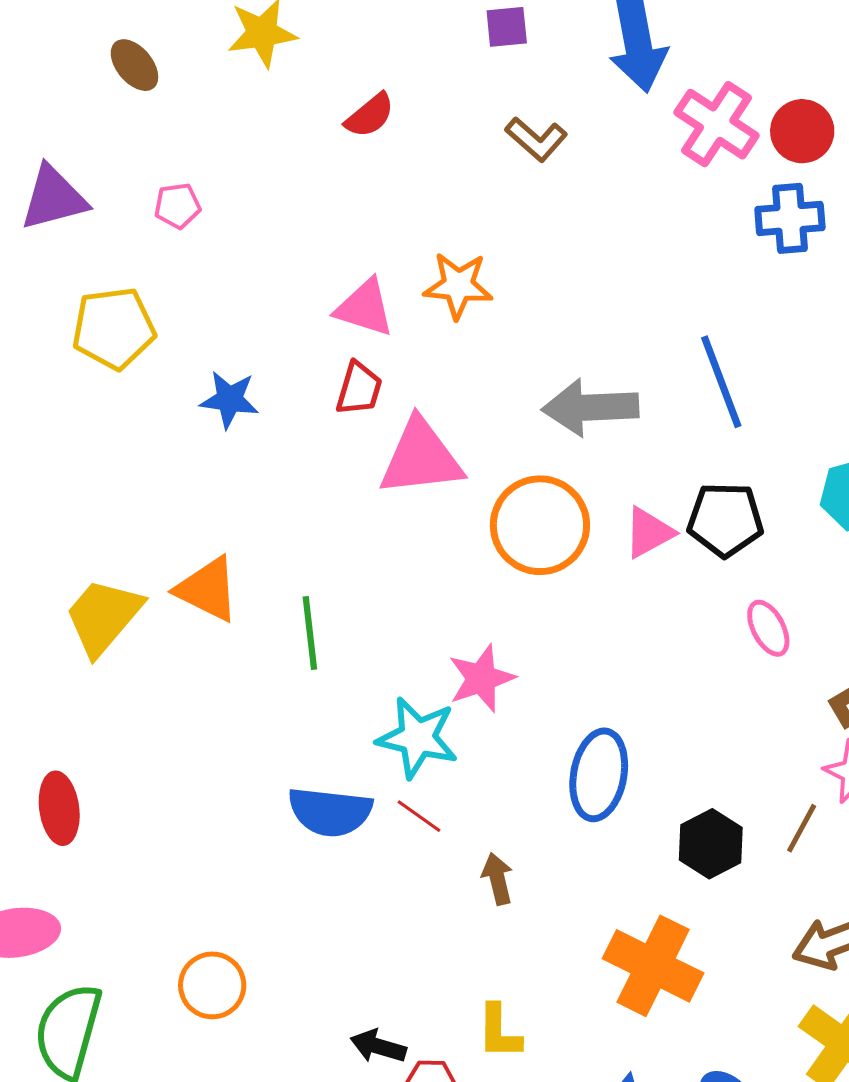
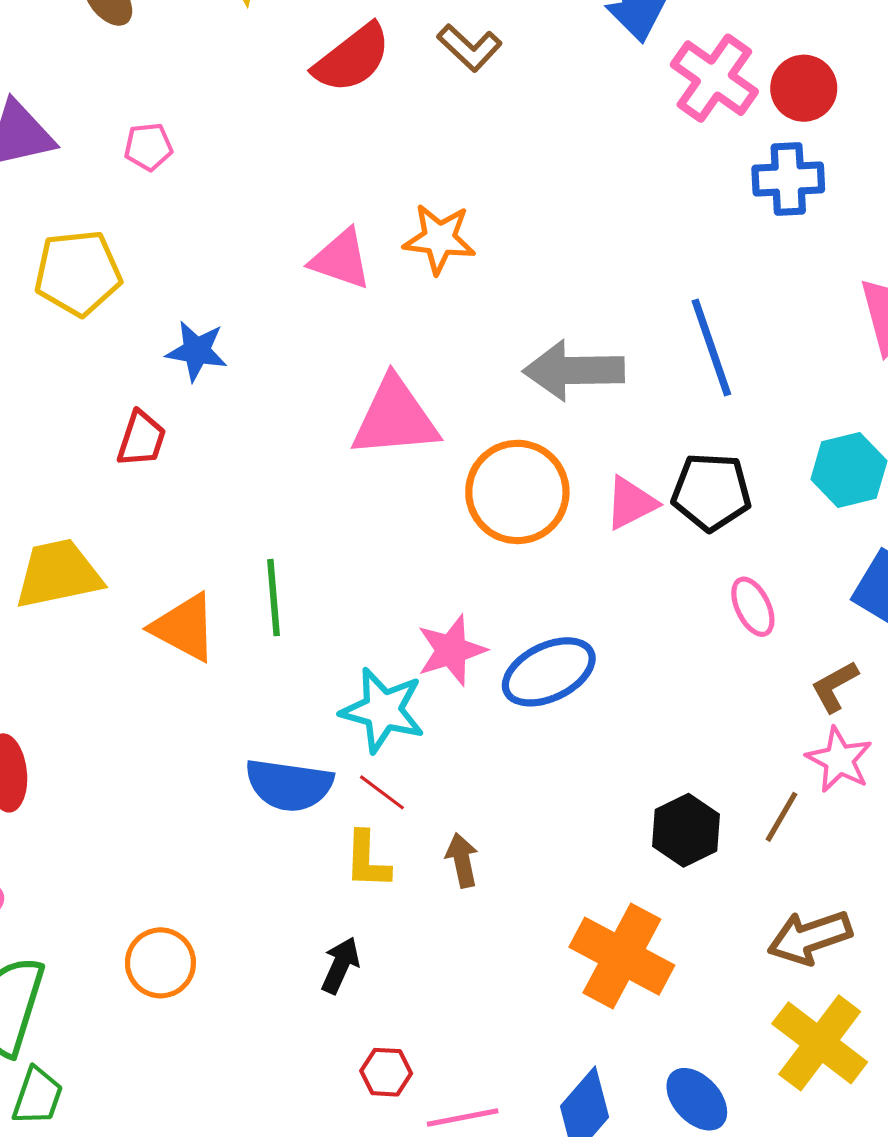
red semicircle: (370, 115) -> (352, 58), size x1.5
brown L-shape: (536, 139) -> (469, 48), moved
red trapezoid: (359, 389) -> (141, 439), moved
orange triangle: (207, 589) -> (184, 628), moved
yellow trapezoid: (103, 617) -> (58, 574), turned 36
blue ellipse: (599, 775) -> (549, 672), moved, turned 52
yellow L-shape: (499, 1032) -> (367, 860), moved
black arrow: (378, 1046) -> (340, 965), moved, turned 96

